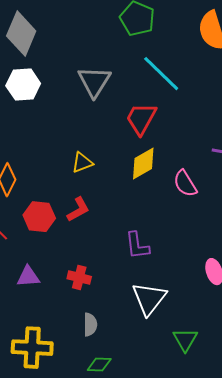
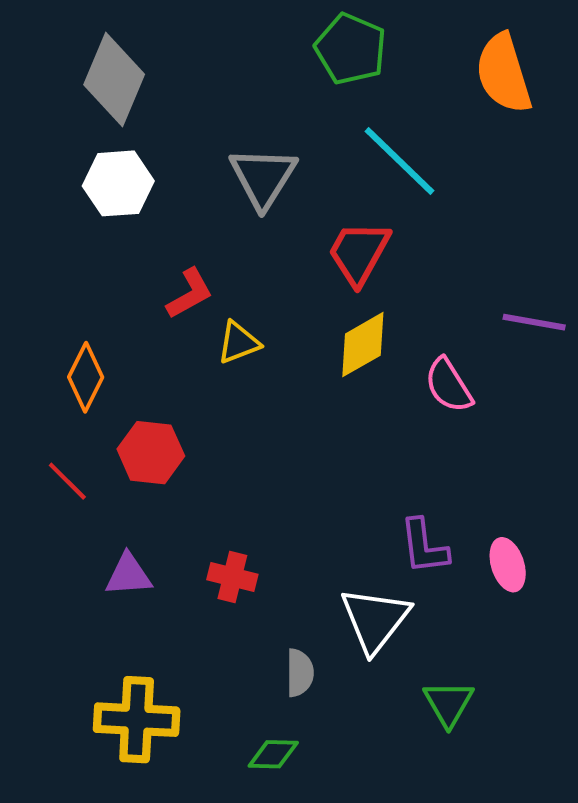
red L-shape: (78, 210) -> (190, 294), moved
purple L-shape: (137, 246) -> (424, 546), moved
gray semicircle: (90, 325) -> (300, 673), moved

